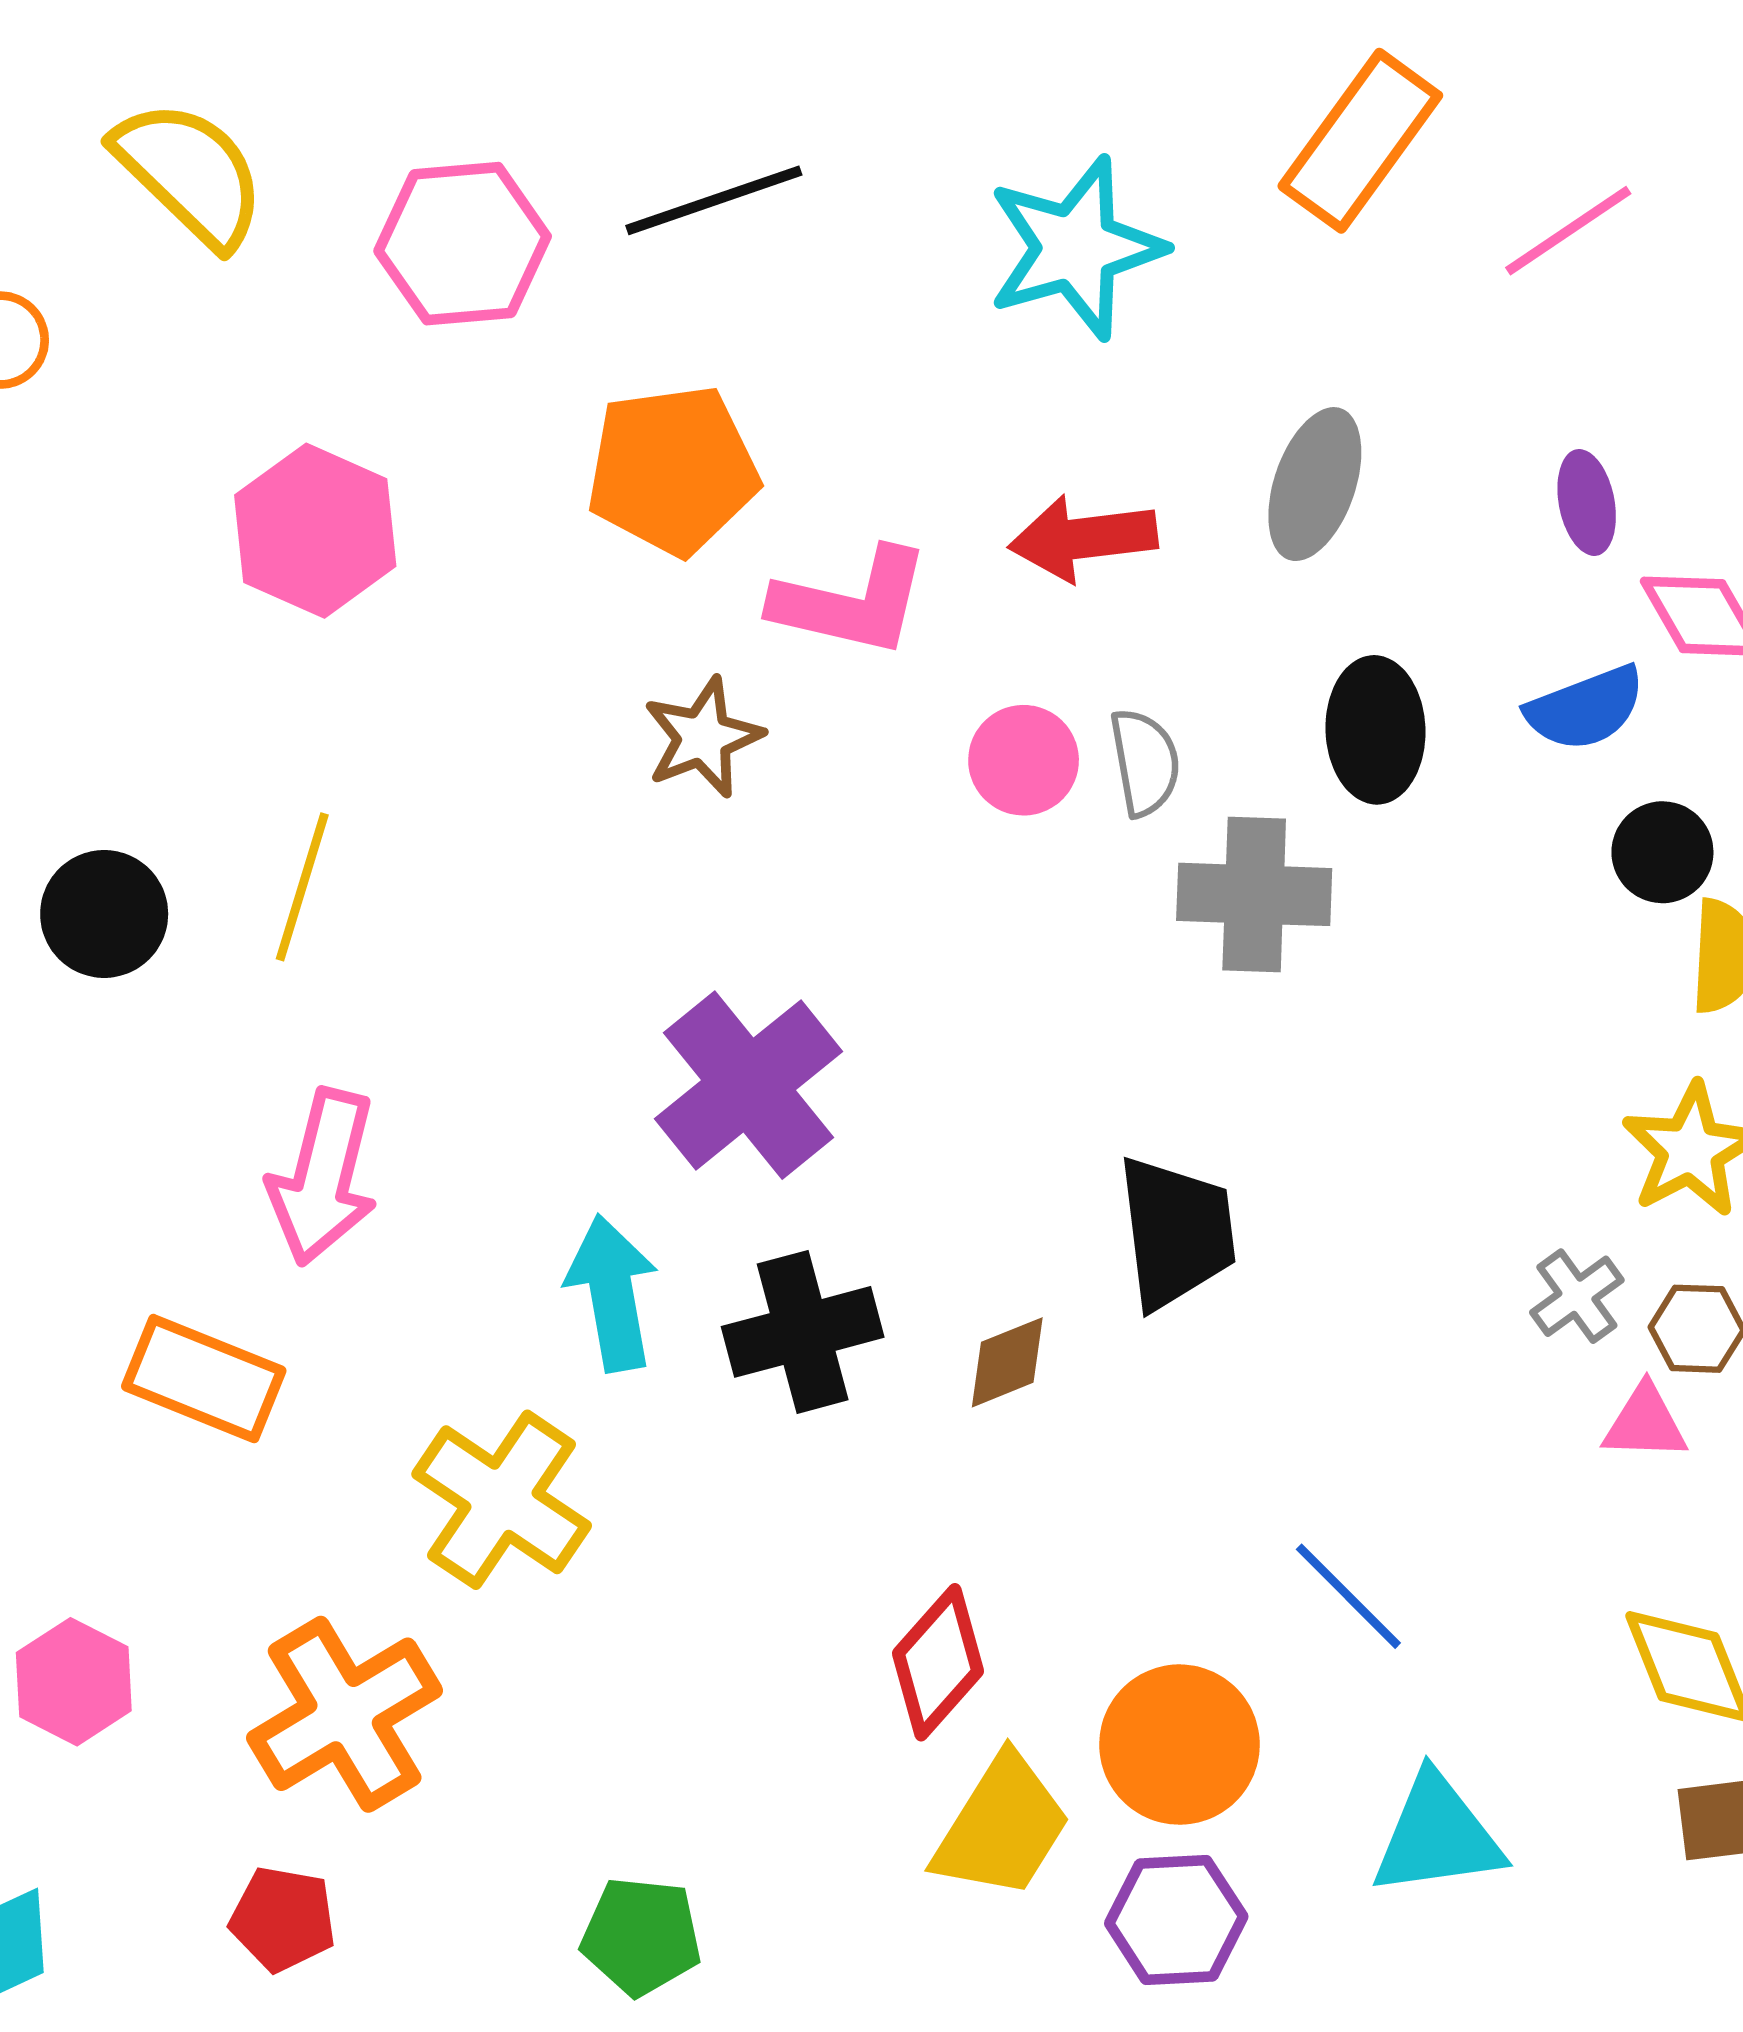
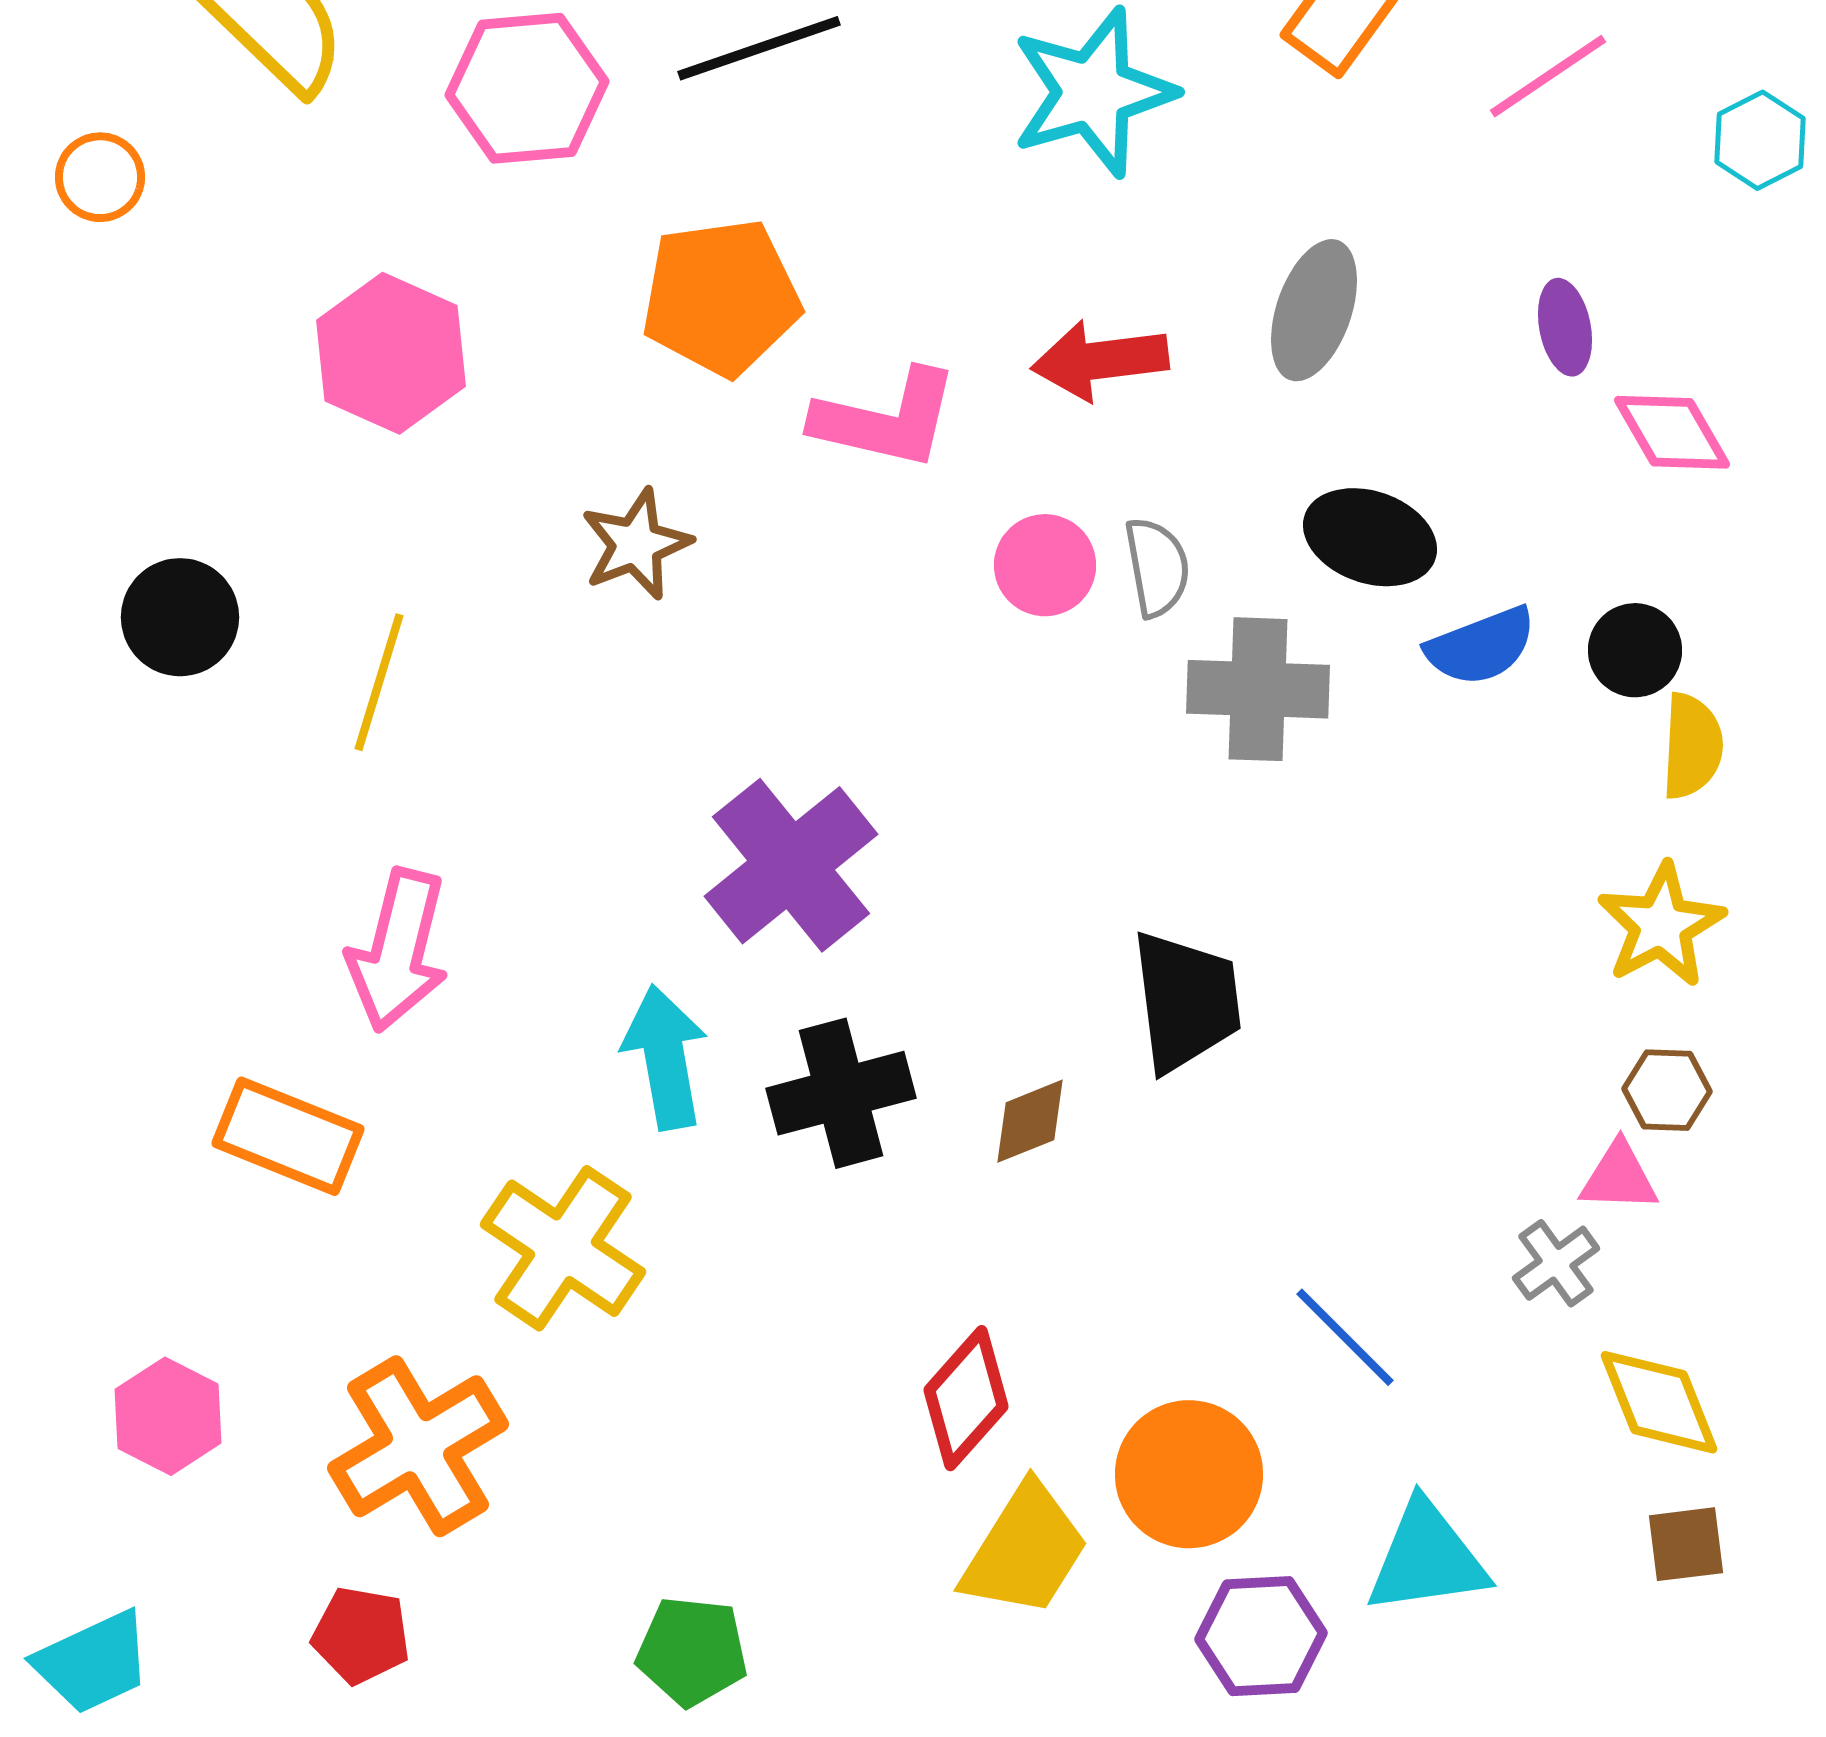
blue semicircle: (1586, 708) -> (1481, 646), moved
black ellipse: (1375, 730) -> (1370, 537), turned -69
brown star: (703, 737) -> (636, 544), moved
black circle: (104, 914) -> (180, 617), moved
gray cross: (1577, 1296) -> (1556, 1263), moved
purple hexagon: (1176, 1920) -> (1261, 1636), moved

